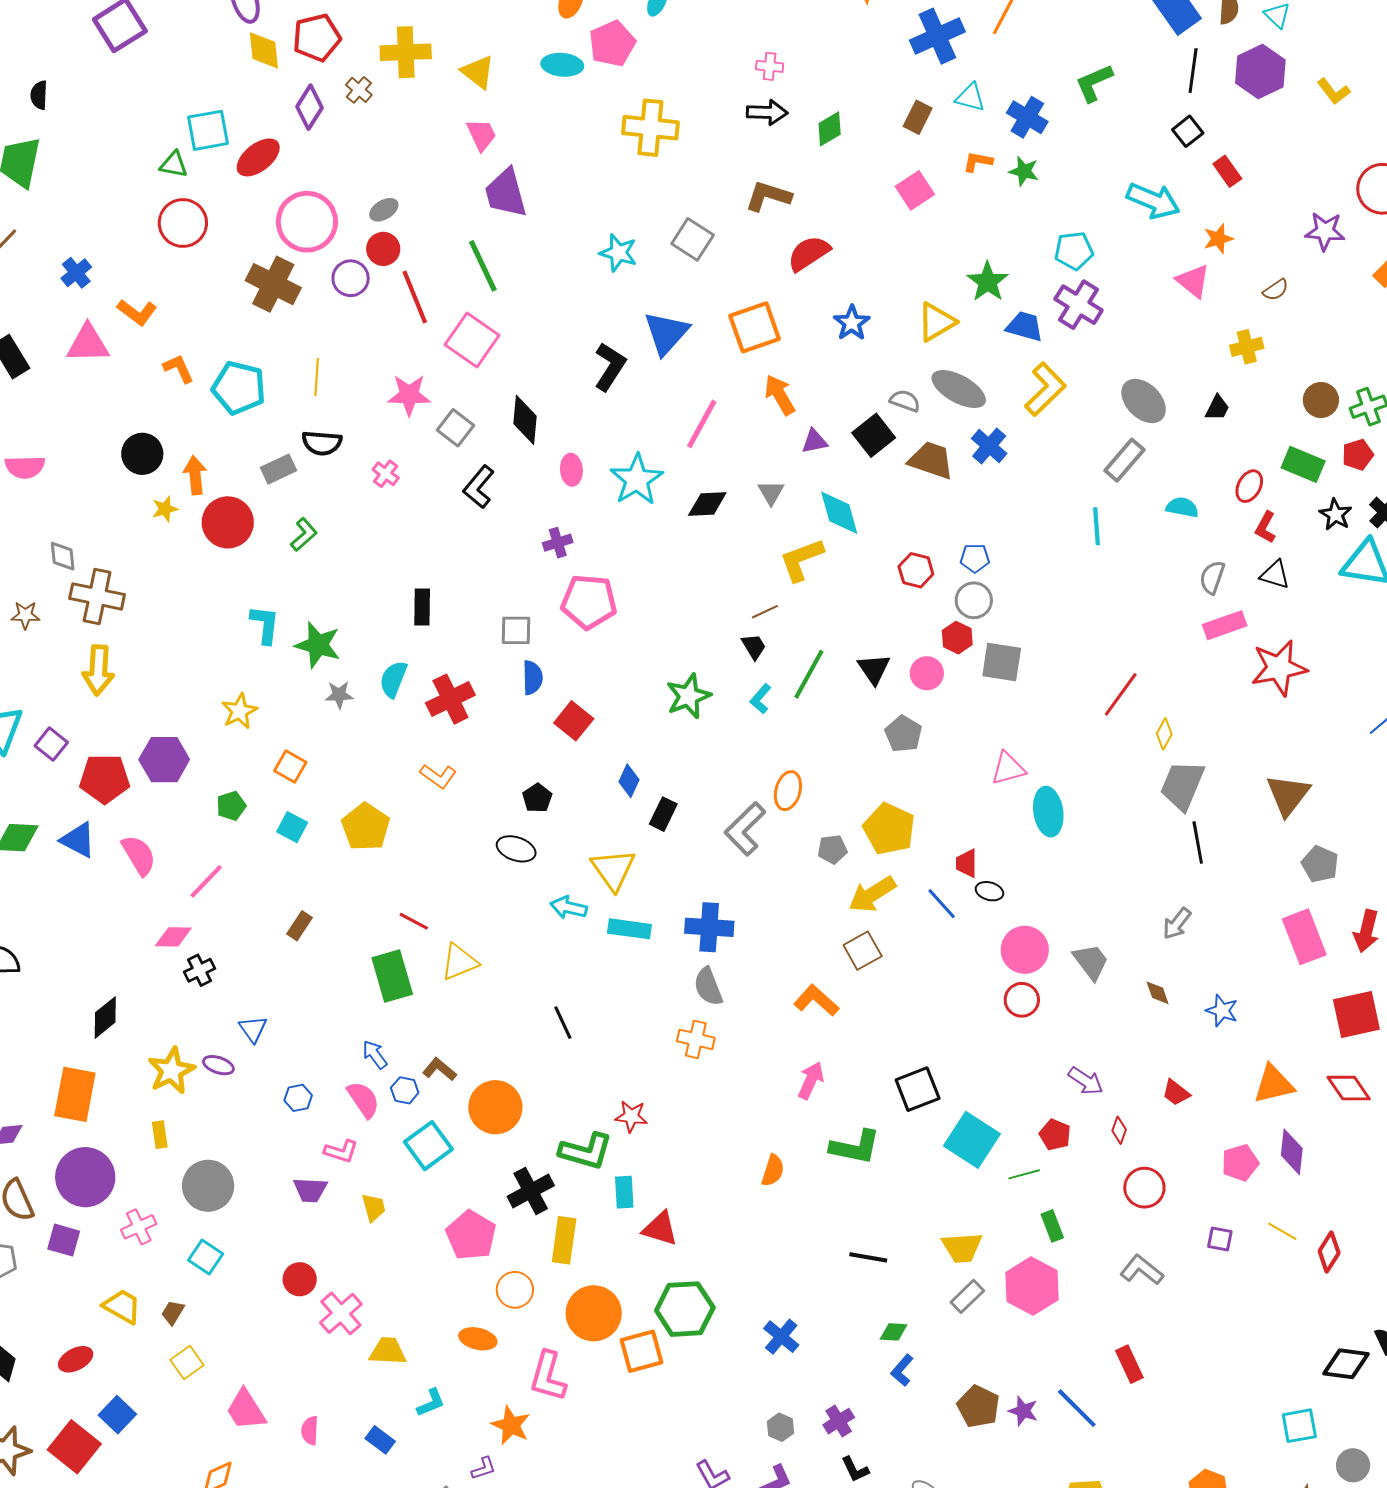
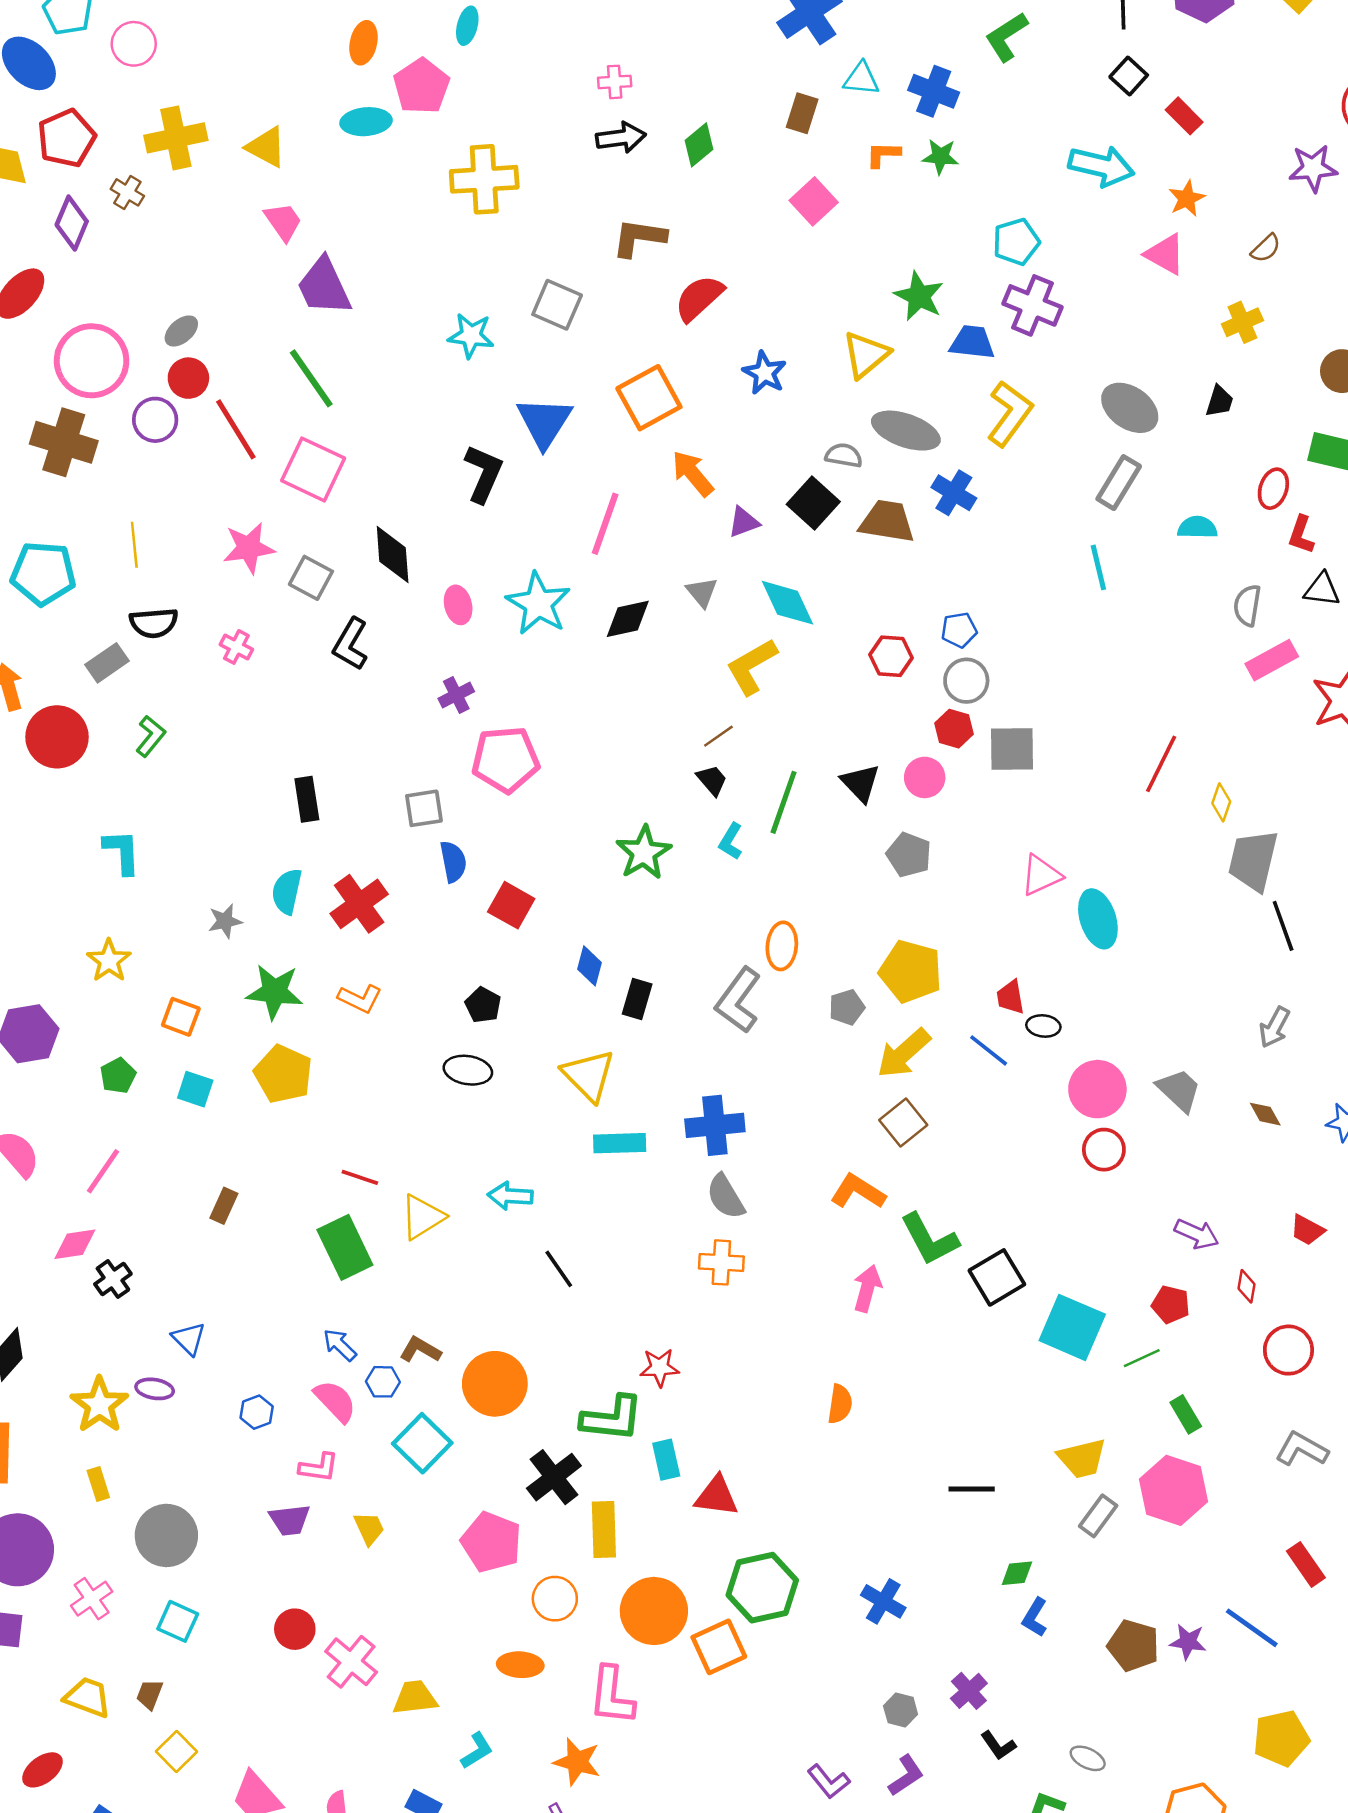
green star: (318, 645) -> (275, 992), moved
cyan arrow: (569, 907) -> (510, 1196), moved
green L-shape: (855, 1147) -> (929, 1239), moved, turned 60

